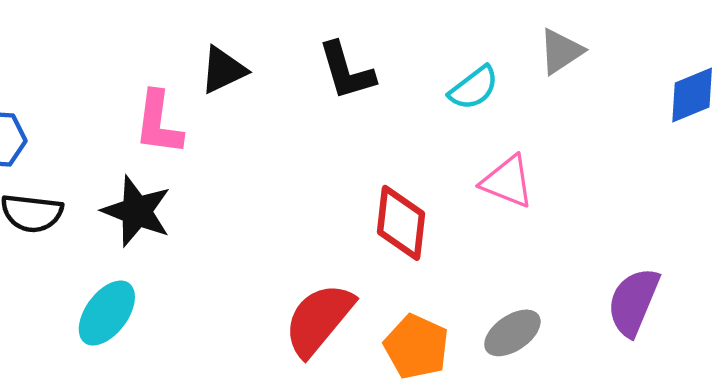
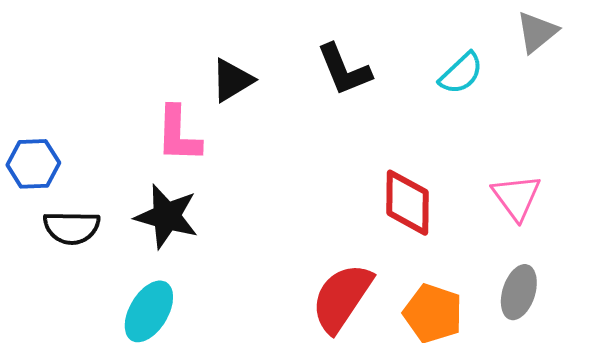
pink triangle: (507, 182) -> (516, 197), moved, turned 38
gray ellipse: (512, 333) -> (519, 292), turned -32

